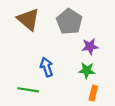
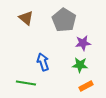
brown triangle: (28, 19) -> (26, 18), size x0.7
orange rectangle: (93, 93) -> (86, 86), turned 48

